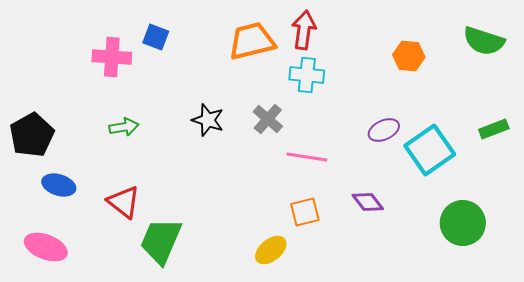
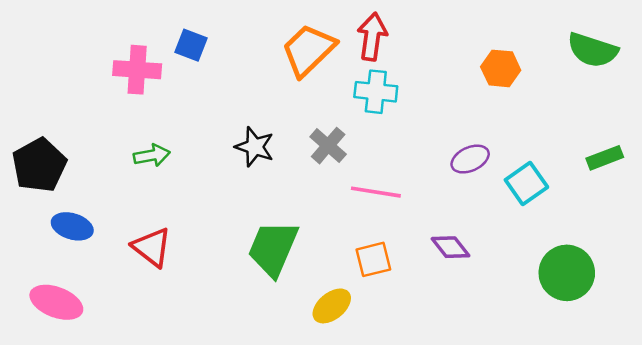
orange trapezoid: (252, 41) -> (309, 50), turned -30
cyan square: (430, 150) -> (526, 184), size x0.7
green trapezoid: (161, 241) -> (273, 248), moved

